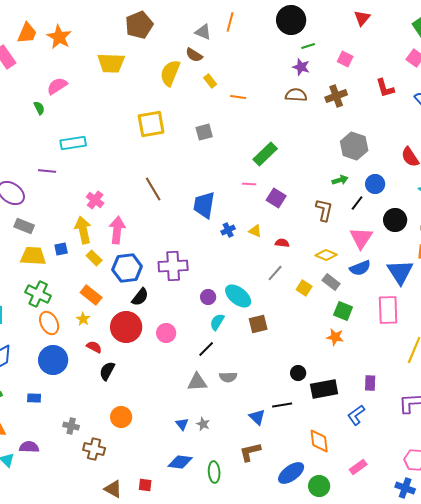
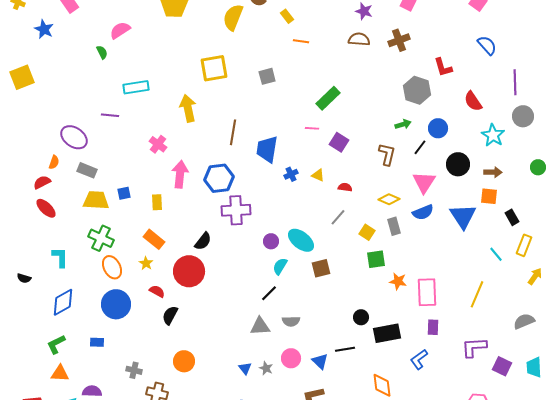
yellow rectangle: (210, 81) -> (287, 16), moved
red L-shape: (385, 88) -> (443, 67), moved
brown line: (153, 189) -> (233, 132), moved, turned 40
yellow arrow: (83, 230) -> (188, 108), moved
yellow rectangle: (94, 258) -> (157, 202), turned 42
blue hexagon: (127, 268) -> (219, 178), moved
gray rectangle: (331, 282) -> (394, 226), turned 36
pink rectangle: (388, 310) -> (427, 292), moved
green square: (343, 311) -> (376, 259), moved, turned -30
pink circle: (166, 333) -> (291, 358), moved

